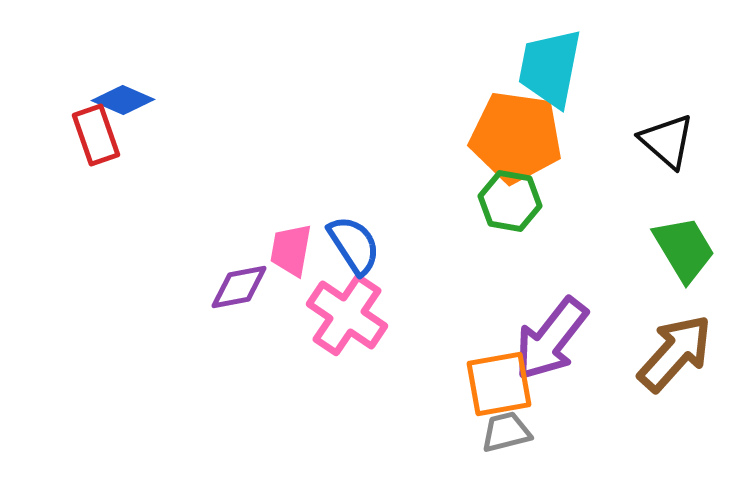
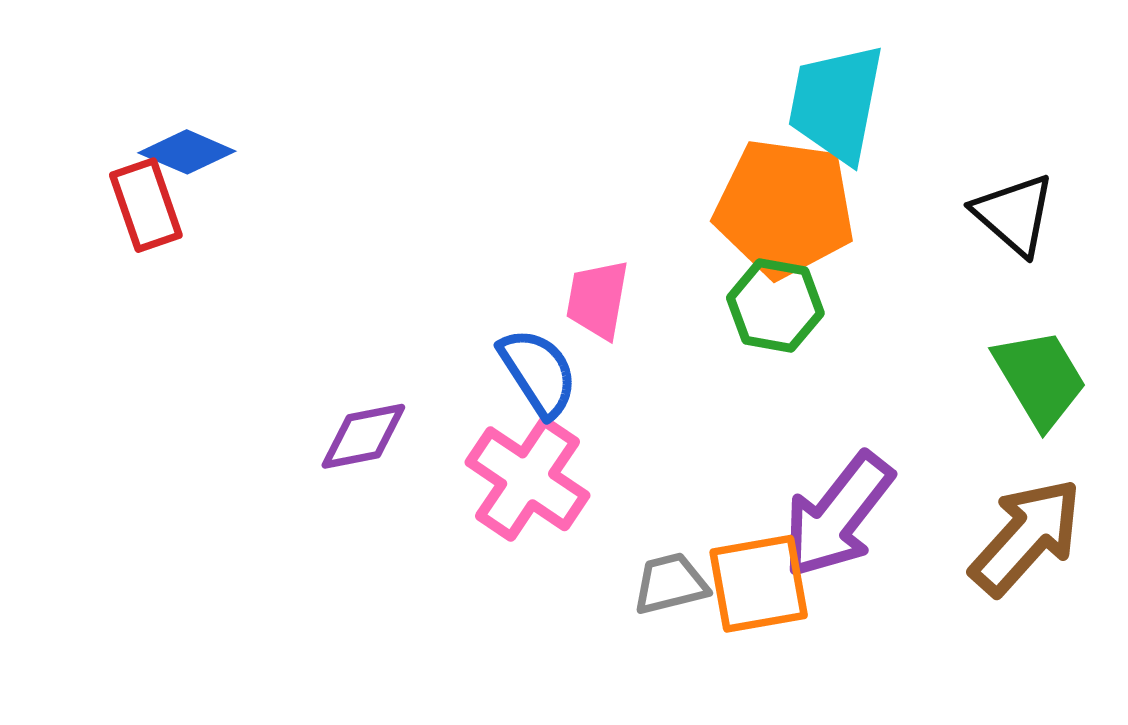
pink trapezoid: (291, 250) -> (597, 299), moved
gray trapezoid: (506, 432) -> (670, 584), moved

